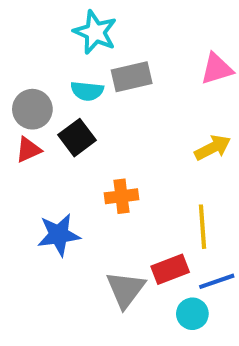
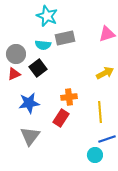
orange cross: (122, 196) -> (69, 97), moved
blue star: (59, 235) -> (29, 103), moved
red rectangle: (170, 269) -> (61, 118), moved, turned -36
gray triangle: (126, 289) -> (30, 136), moved

